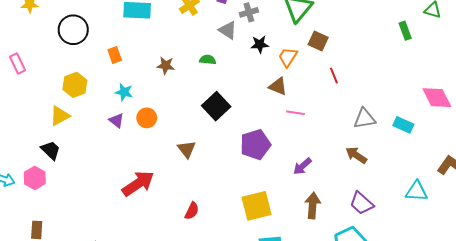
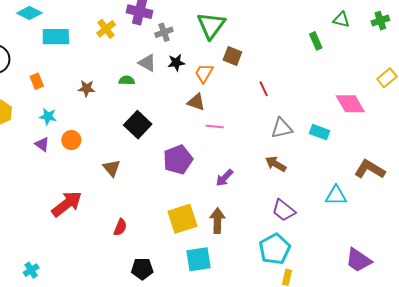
gray triangle: (228, 30) -> (147, 63), moved
red line: (334, 75) -> (264, 89), moved
brown arrow: (313, 205) -> (217, 221), moved

